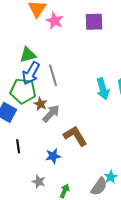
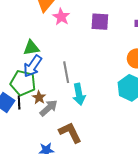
gray line: (53, 75) -> (66, 72), moved
cyan arrow: (103, 89) -> (79, 94), moved
black line: (18, 146) -> (19, 103), moved

